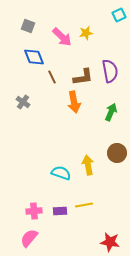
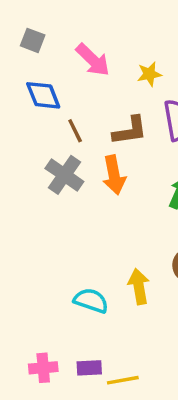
yellow star: (86, 33) -> (149, 74), moved
gray cross: (23, 102) -> (64, 175), moved, size x1.5
yellow line: (84, 205) -> (123, 380), moved

